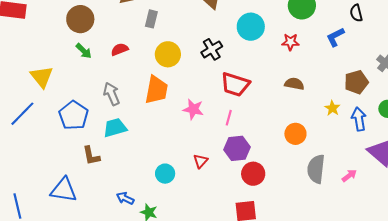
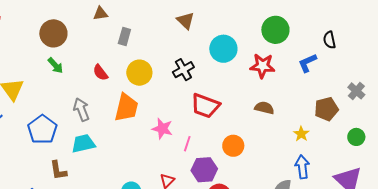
red star: (290, 42) -> (262, 66), size x1.4
red semicircle: (120, 49) -> (100, 73), moved, turned -108
pink line: (229, 118) -> (187, 144), moved
blue arrow: (359, 119) -> (302, 167), moved
orange circle: (295, 134) -> (233, 146), moved

